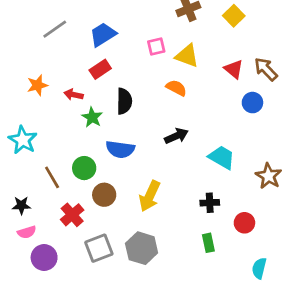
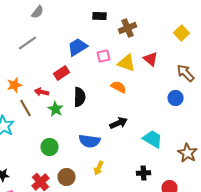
yellow square: (234, 16) -> (182, 33), moved
blue trapezoid: (103, 34) -> (78, 47), moved
red triangle: (234, 69) -> (150, 59), moved
blue semicircle: (120, 149) -> (90, 141), moved
brown line: (52, 177) -> (26, 108), moved
brown circle: (104, 195) -> (66, 177), moved
yellow arrow: (150, 196) -> (98, 168), size x0.6

